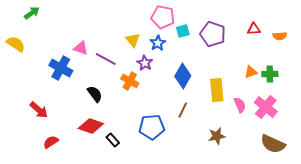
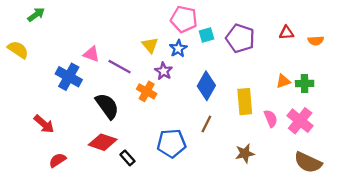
black semicircle: (95, 94) -> (107, 106), size x1.4

